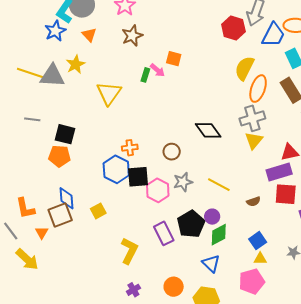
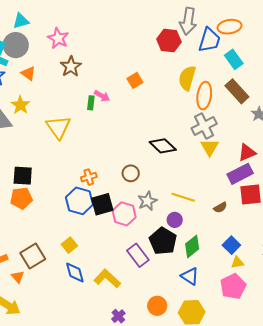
orange square: (174, 59) -> (135, 80), moved, turned -35
blue diamond: (67, 198) -> (75, 273), moved
purple circle: (212, 217) -> (175, 220), moved
yellow L-shape: (129, 251) -> (107, 278), turned -64

